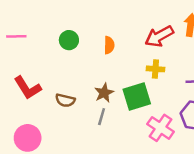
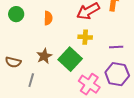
green square: (137, 97) -> (70, 59), turned -30
gray line: (102, 117) -> (31, 80), moved

